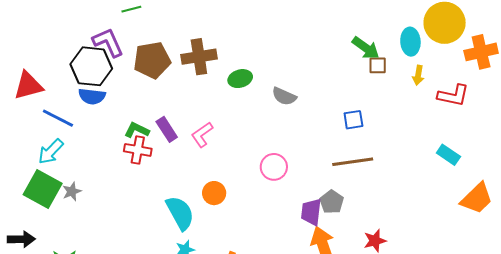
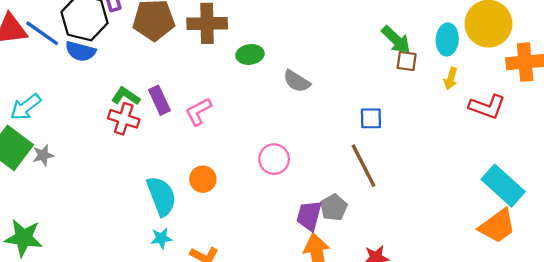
blue line: (58, 118) -> (42, 33), moved
cyan rectangle: (448, 155) -> (503, 186), moved, size x1.6
brown line: (353, 162) -> (363, 166), turned 63

